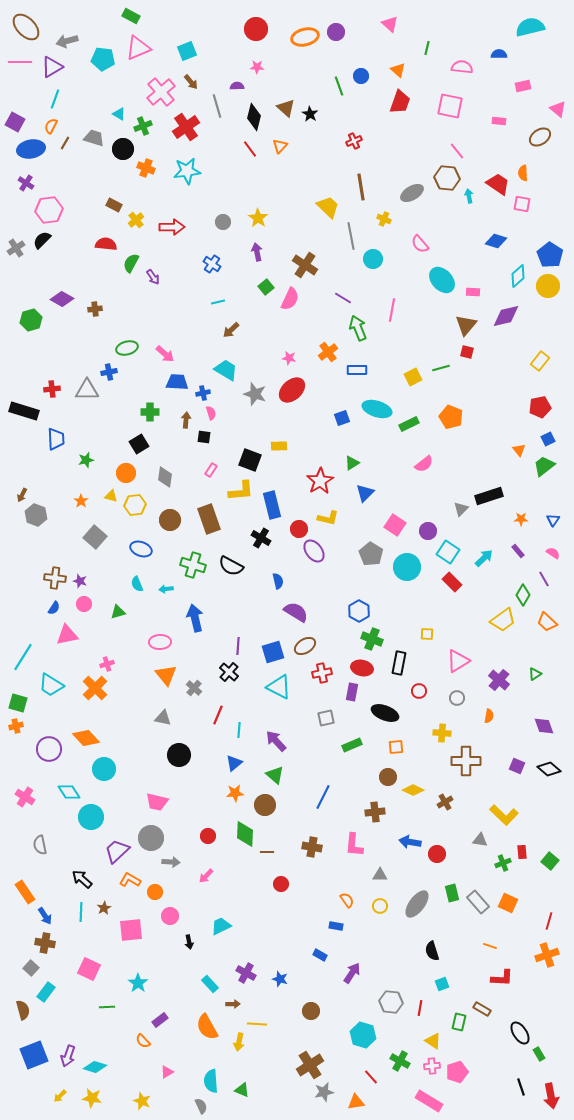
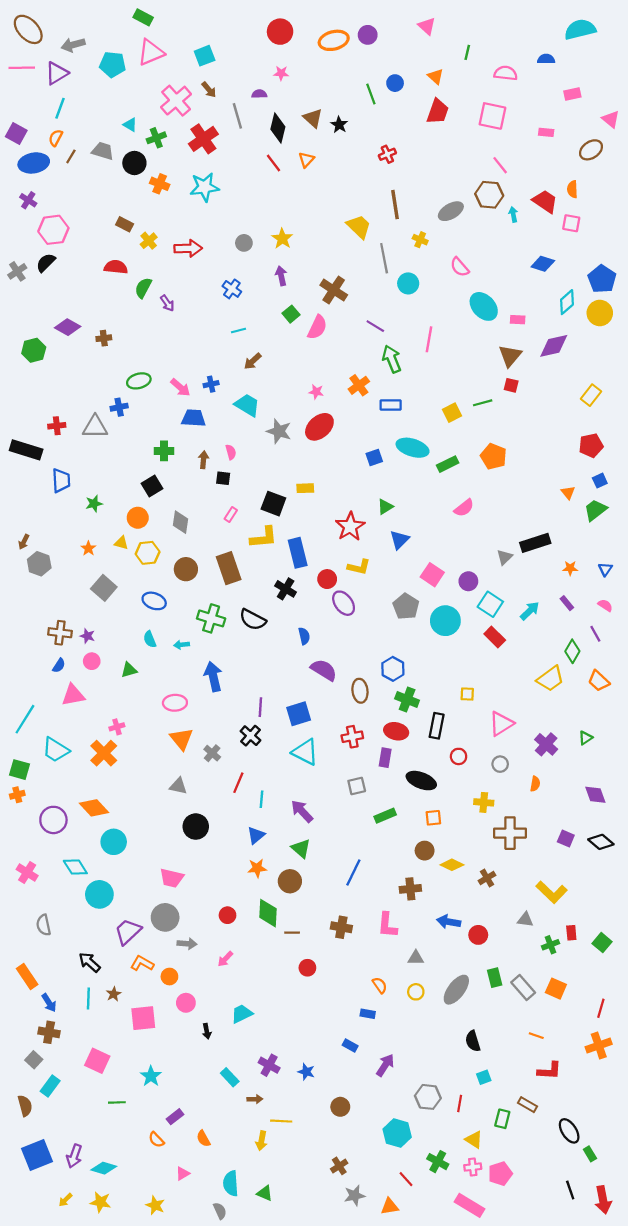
blue cross: (203, 393) -> (211, 384), moved
brown ellipse: (305, 646) -> (360, 691), moved, turned -65
orange semicircle: (207, 1027) -> (203, 1139), moved, size x0.6
brown cross: (310, 1065) -> (339, 1166), size x0.6

